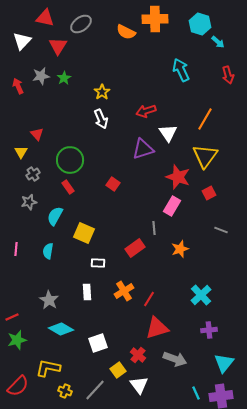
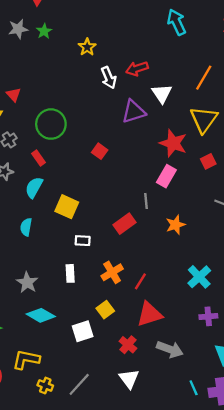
white arrow: (101, 119) -> (109, 78), moved
red rectangle: (68, 187) -> (38, 158), moved
yellow square: (118, 370) -> (105, 310), moved

